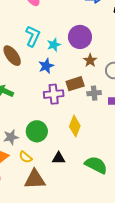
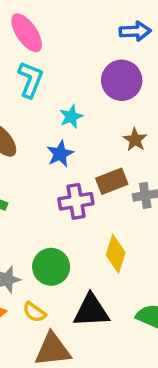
cyan L-shape: (33, 36) -> (30, 80), moved
purple circle: (80, 37) -> (122, 80), moved
black triangle: (59, 158) -> (91, 311), size x1.6

